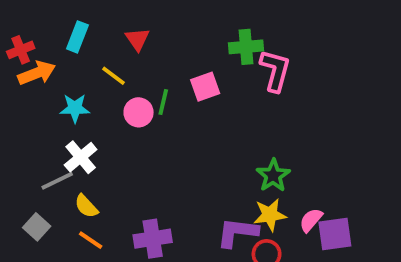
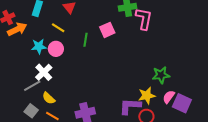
pink circle: (139, 112) -> (56, 49), moved
green star: (273, 175) -> (161, 75), moved, turned 30
gray square: (37, 227) -> (31, 111), moved
purple square: (335, 234) -> (182, 103), turned 36

